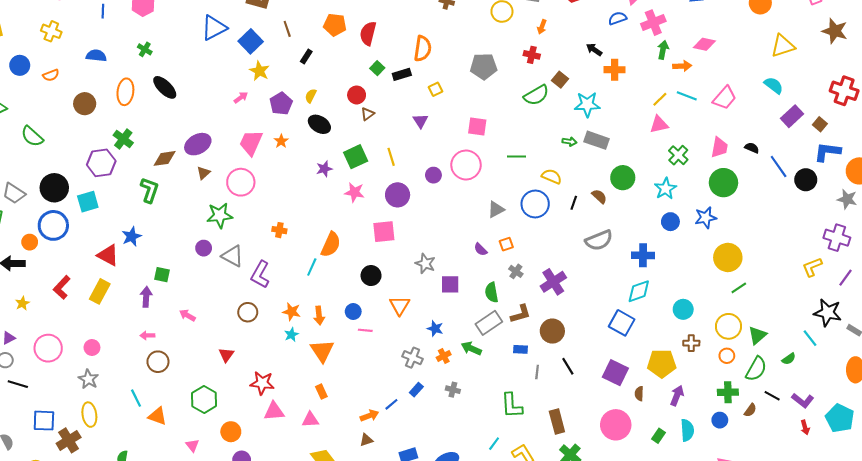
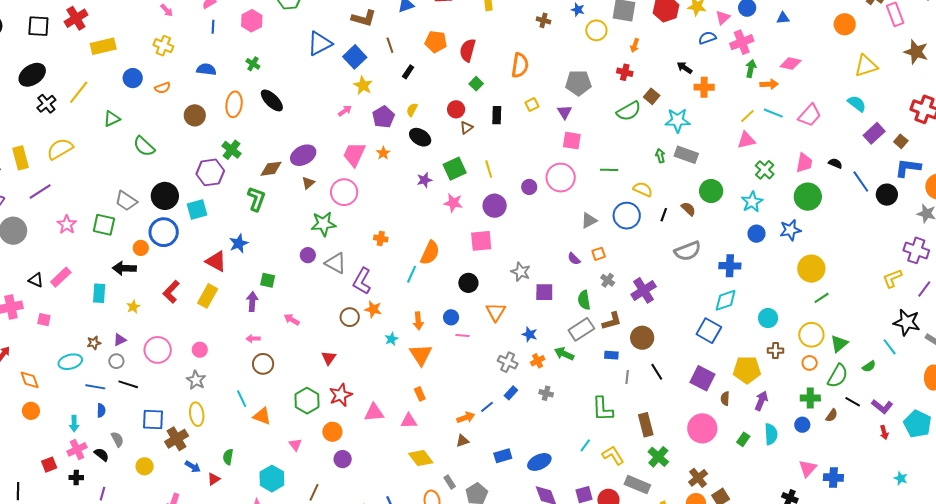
black rectangle: (402, 74) -> (497, 115), moved, turned -72
purple triangle: (420, 121) -> (565, 112), moved
green arrow: (570, 141) -> (660, 156), turned -112
orange star: (292, 312) -> (373, 309), moved
red star: (262, 383) -> (341, 395), moved, turned -30

